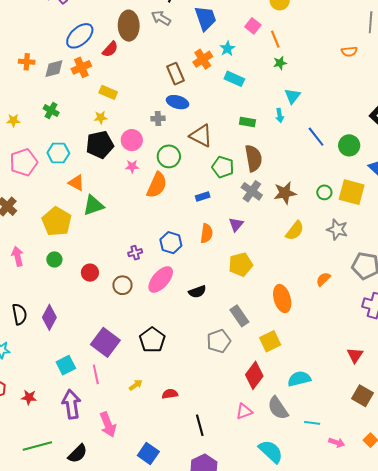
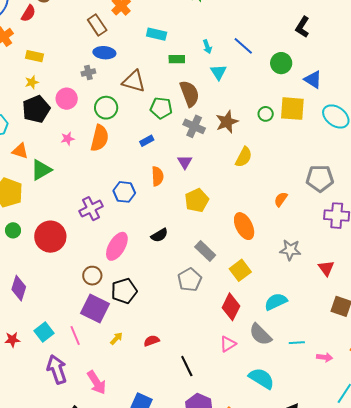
cyan rectangle: (234, 79) -> (157, 34), moved
cyan triangle: (292, 96) -> (219, 72), moved
blue line: (316, 137) -> (243, 46), moved
pink star: (132, 166) -> (68, 139), moved
gray star: (337, 230) -> (290, 250), moved
purple cross: (135, 253) -> (91, 209), size x1.6
red circle: (90, 273) -> (50, 237), size x1.8
pink ellipse: (161, 279) -> (117, 246), moved
brown circle: (122, 285) -> (92, 276), moved
black pentagon: (152, 340) -> (124, 291), turned 30
purple square: (105, 342) -> (95, 308), moved
red star: (29, 397) -> (12, 340), moved

